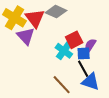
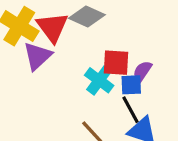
purple triangle: (26, 36) -> (37, 56), turned 30
red square: (74, 40) -> (116, 63), turned 30

